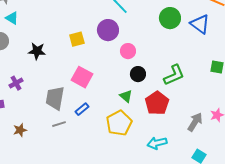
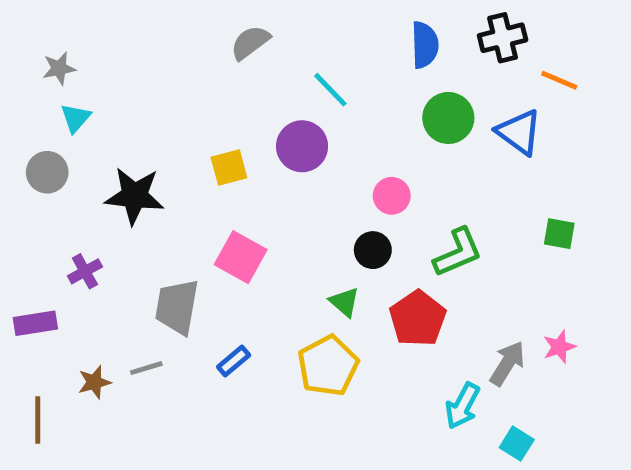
cyan triangle: (12, 18) -> (76, 118), turned 40
black star: (37, 51) -> (135, 196), size x1.4
pink circle: (128, 51) -> (392, 196), moved
blue rectangle: (82, 109) -> (234, 361), moved
gray line: (59, 124) -> (146, 368), moved
cyan arrow: (157, 143) -> (462, 406), moved, turned -48

